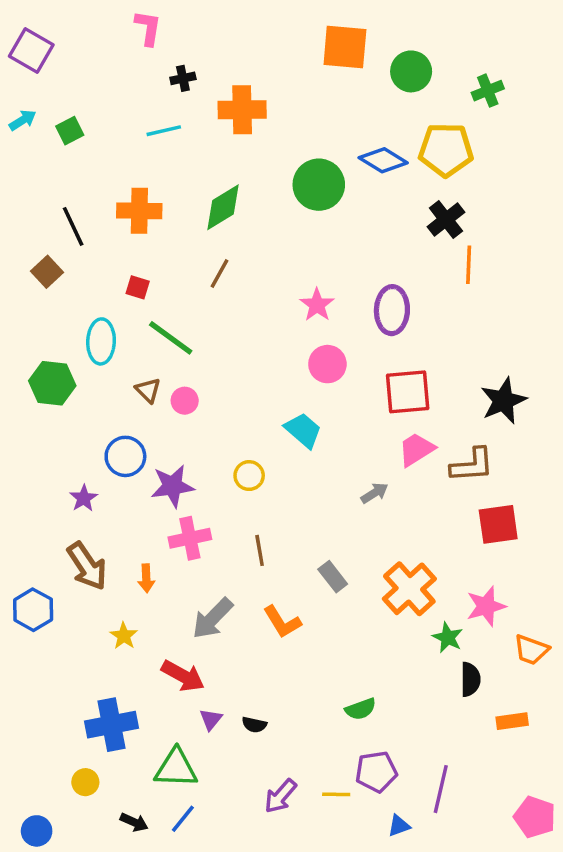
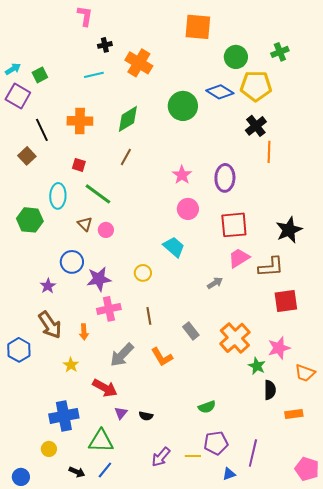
purple square: (31, 51) -> (18, 96), moved
green circle: (411, 71) -> (236, 57), moved
orange cross: (242, 110) -> (139, 63), turned 32

